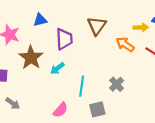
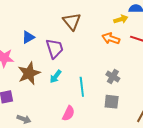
brown triangle: (97, 26) -> (72, 21), moved
brown star: (31, 58) -> (29, 73), turned 30
gray square: (97, 109) -> (112, 102), moved, turned 35

